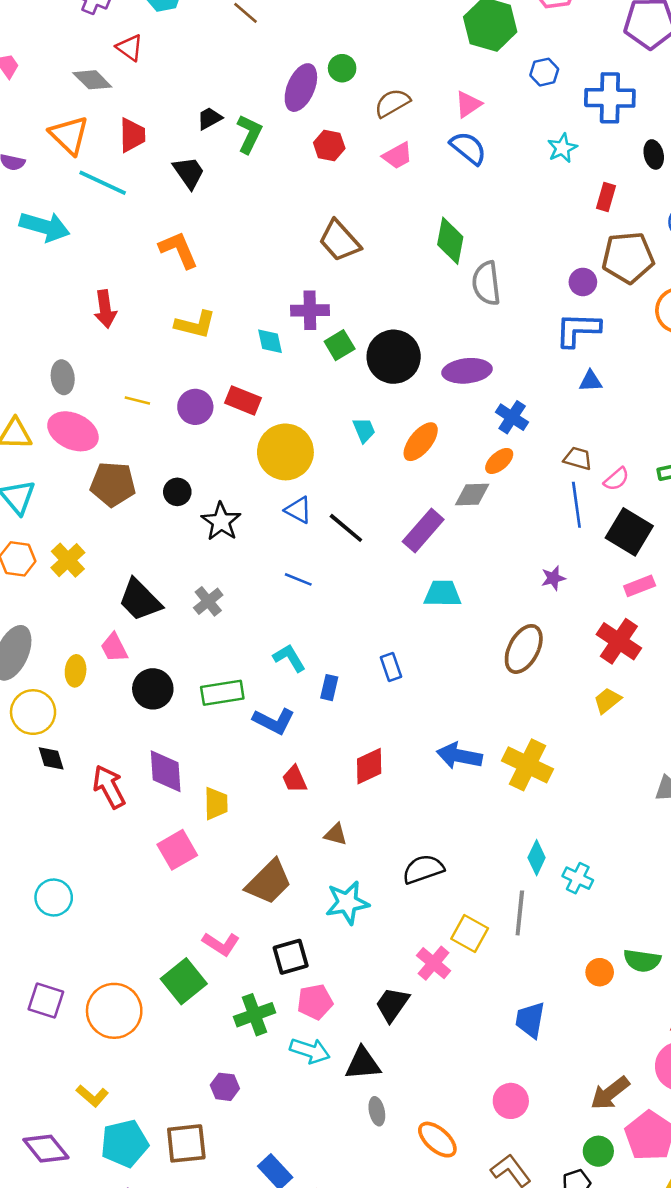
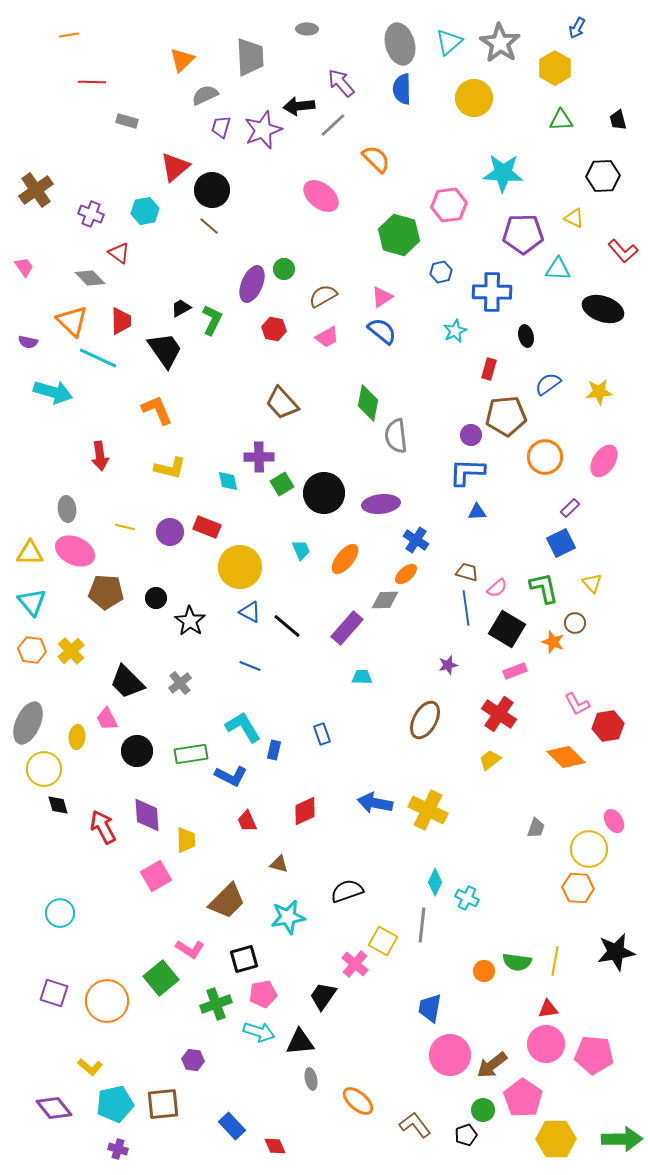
black trapezoid: (189, 173) -> (165, 350), size x1.4
cyan trapezoid: (443, 594) -> (362, 677), size x0.7
cyan L-shape: (289, 658) -> (243, 727), size x1.4
pink circle: (511, 1101) -> (450, 1055), moved, size x1.5

